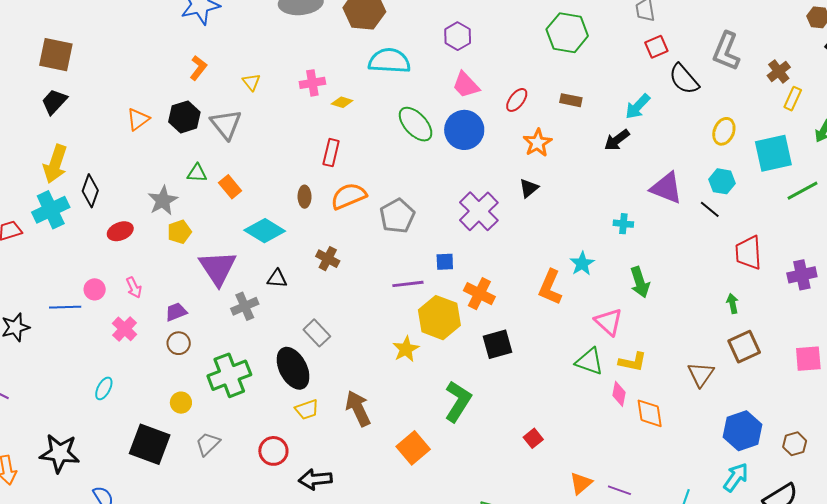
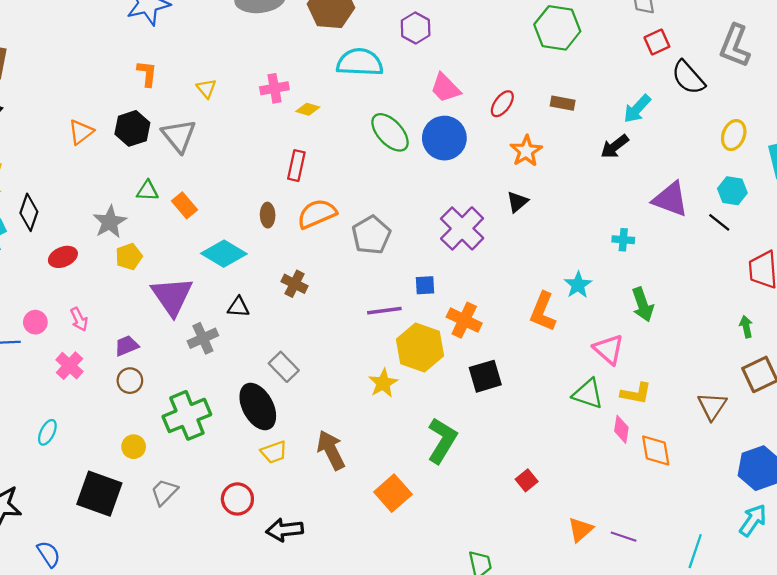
purple hexagon: (458, 36) -> (416, 28), moved
orange L-shape: (198, 68) -> (147, 74), turned -30

